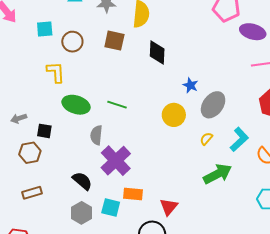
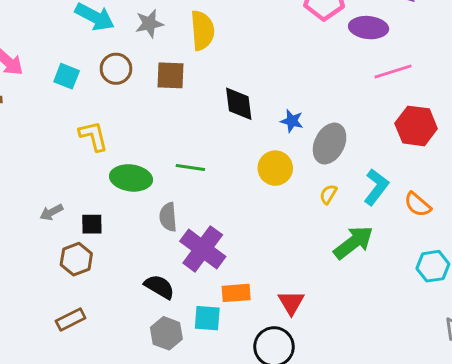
cyan square: (45, 29) -> (67, 76), turned 36
brown circle: (72, 42) -> (116, 69), moved
black diamond: (157, 53) -> (239, 104), moved
brown rectangle: (32, 193) -> (71, 319), moved

